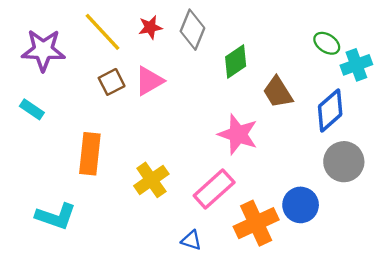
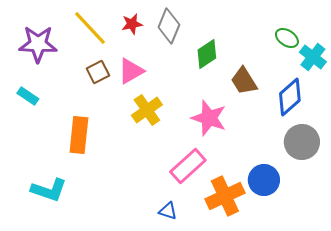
cyan cross: (356, 65) -> (313, 57), turned -32
yellow cross: (151, 180) -> (147, 110), moved

